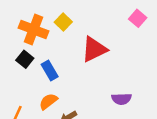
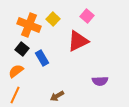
pink square: (138, 18) -> (87, 16), moved
orange semicircle: (48, 101) -> (16, 71), moved

